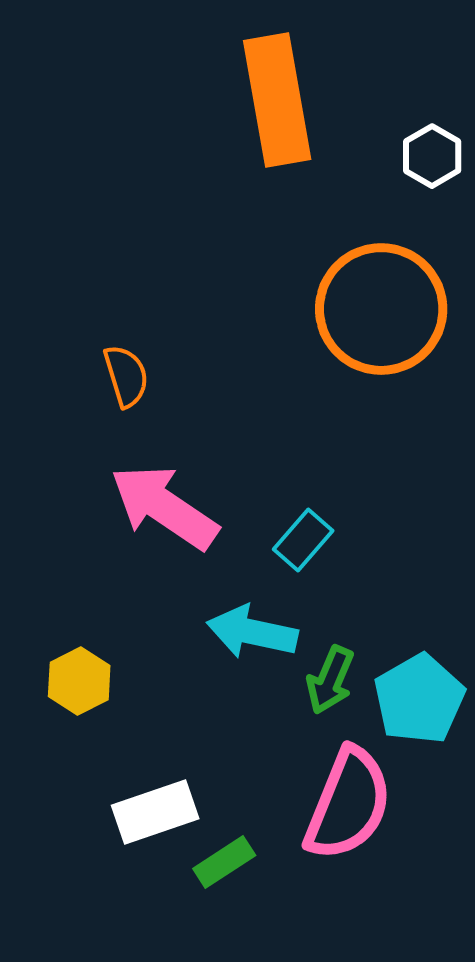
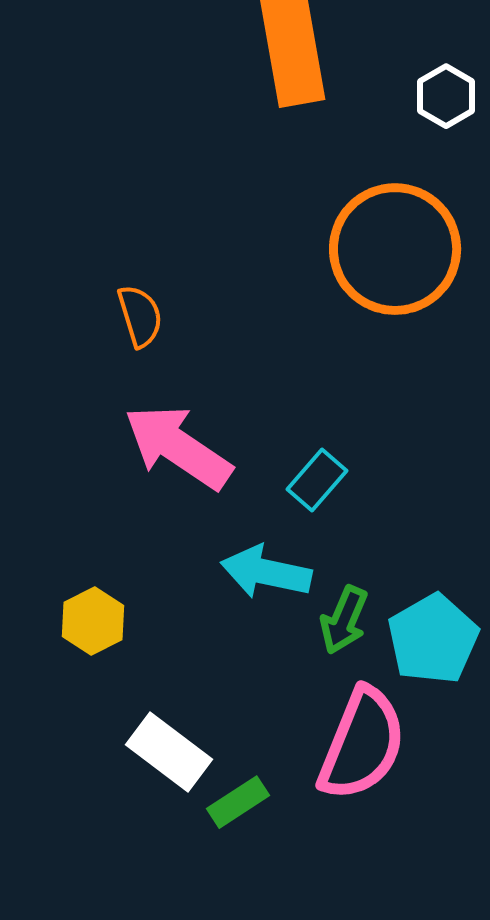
white rectangle: (155, 812) -> (169, 752), turned 56

